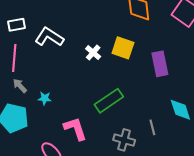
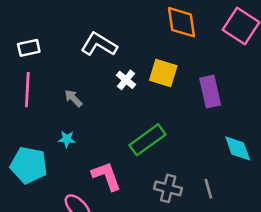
white L-shape: (49, 37) -> (99, 44), moved
gray arrow: (20, 86) -> (73, 98), moved
gray line: (152, 127) -> (208, 189), moved

